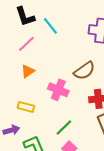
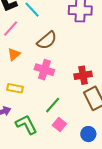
brown semicircle: (84, 71) -> (47, 40), moved

